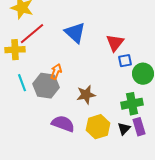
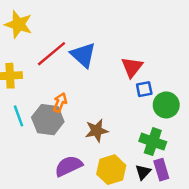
red line: (32, 34) -> (51, 54), moved
green cross: (132, 104) -> (153, 142), turned 30
purple semicircle: (63, 124) -> (69, 166), turned -45

